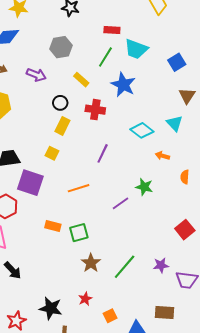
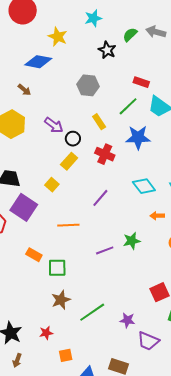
purple arrow: (36, 75) -> (54, 125), moved
blue star: (123, 85) -> (138, 137), turned 30
orange arrow: (163, 156) -> (157, 216), turned -32
green star: (144, 187) -> (132, 241), turned 30

